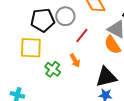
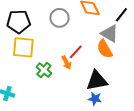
black pentagon: (43, 20) -> (19, 22), moved
red line: (82, 35) -> (76, 52), moved

